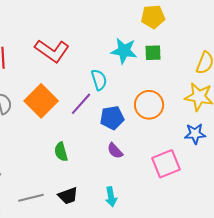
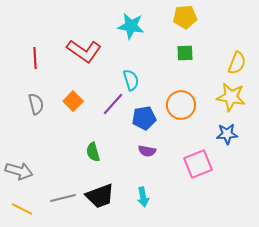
cyan star: (124, 51) -> (131, 26), moved
orange square: (41, 101) -> (73, 101), size x0.6
purple semicircle: (115, 151) -> (147, 151), turned -36
black trapezoid: (68, 196) -> (100, 196), size x1.4

